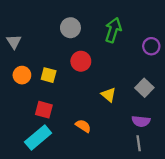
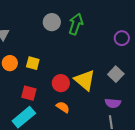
green arrow: (113, 30) -> (76, 24), moved
red circle: (81, 61) -> (61, 83), moved
yellow triangle: (109, 95) -> (85, 80), size x1.6

